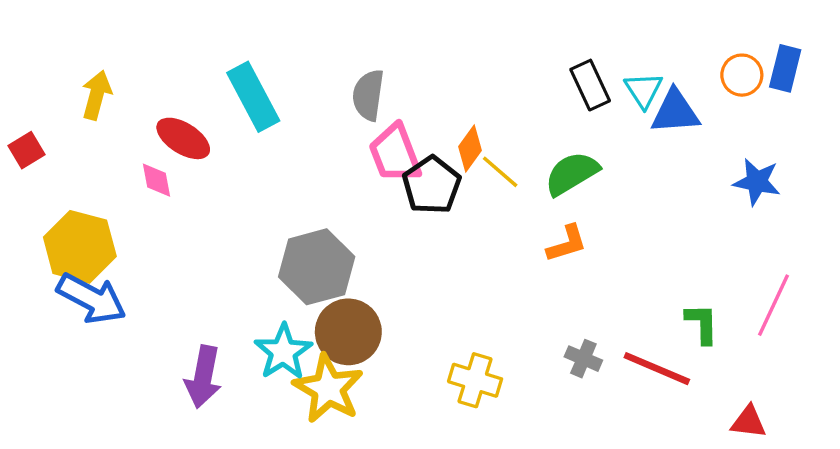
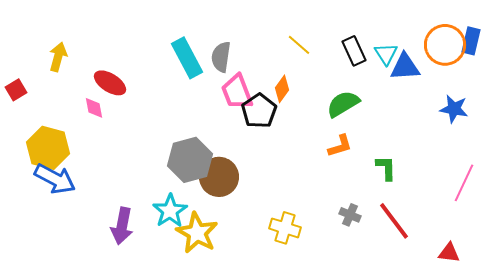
orange circle: (742, 75) -> (445, 45), size x1.6
cyan rectangle: (253, 97) -> (187, 58), moved
yellow line: (500, 172) -> (299, 45), moved
green L-shape: (702, 324) -> (386, 168), moved
brown circle: (348, 332) -> (219, 177), moved
red line: (657, 369) -> (394, 221), turned 30

